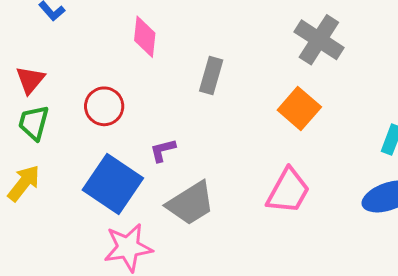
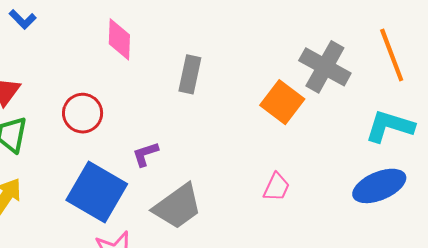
gray cross: (319, 40) -> (325, 67), moved
pink trapezoid: (288, 191) -> (276, 187), size x0.6

